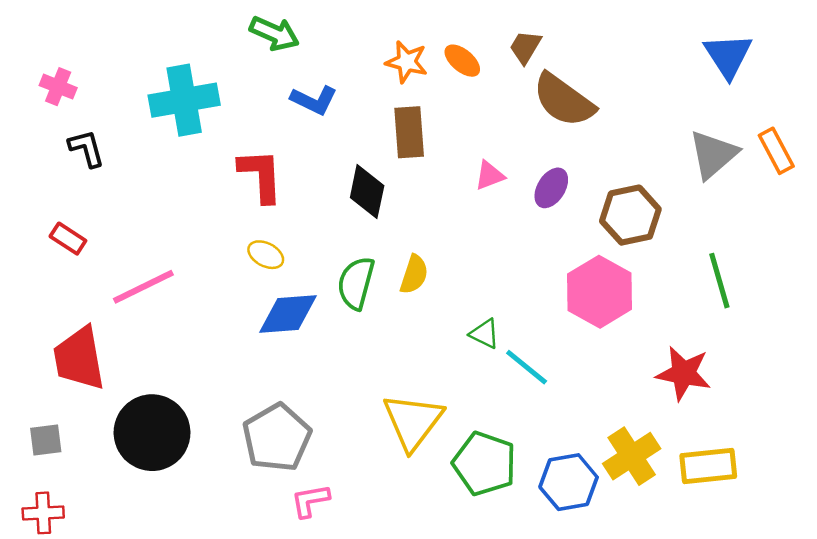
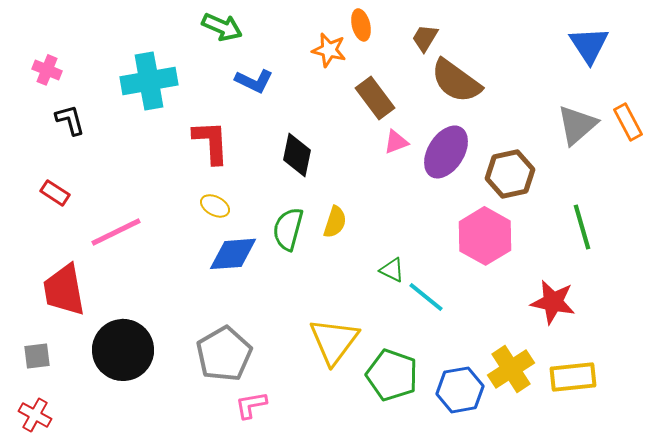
orange ellipse: (462, 61) -> (361, 25), moved, turned 36
brown rectangle: (409, 132) -> (375, 98), moved, turned -33
purple ellipse: (551, 188) -> (446, 152), size x1.6
red cross: (43, 513) -> (35, 415), turned 32

